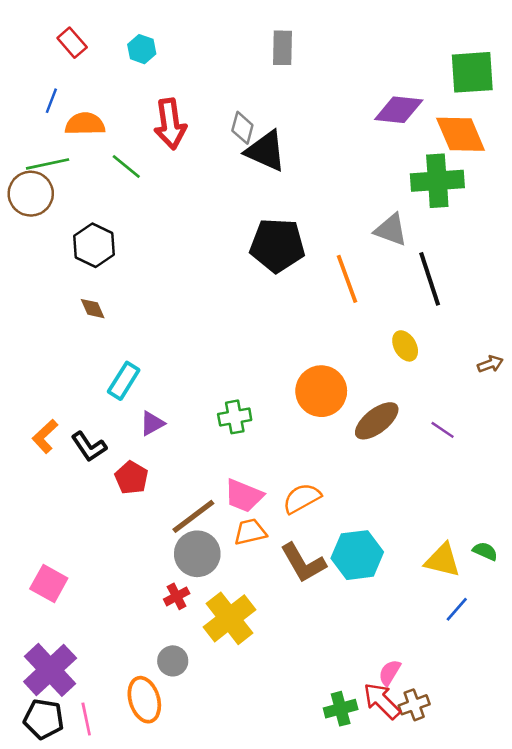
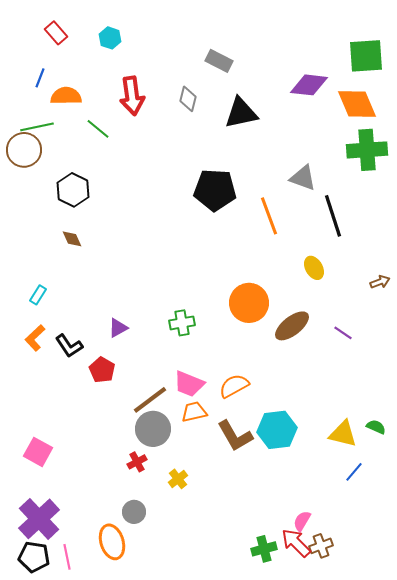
gray rectangle: (282, 48) -> (219, 61), moved, turned -64
black triangle: (266, 151) -> (241, 113), moved, turned -36
green cross: (437, 181) -> (367, 150), moved
cyan rectangle: (124, 381) -> (38, 295), moved, size x0.7
yellow cross: (230, 618) -> (178, 479), size x0.5

